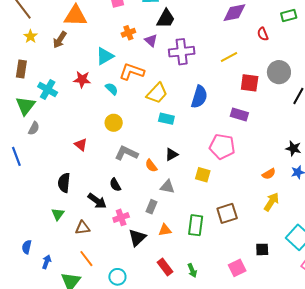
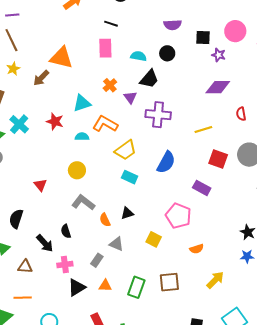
orange cross: (128, 33) -> (110, 85), turned -32
cyan semicircle: (112, 89) -> (82, 137), turned -56
orange semicircle: (269, 174) -> (197, 249), moved
orange line: (86, 259) -> (23, 298), turned -66

